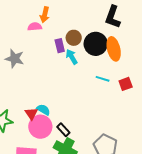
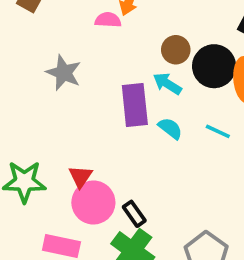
purple rectangle: (60, 46) -> (135, 105), moved, size x1.6
cyan arrow: (72, 57) -> (167, 84), turned -35
cyan semicircle: (43, 110) -> (170, 128), moved

